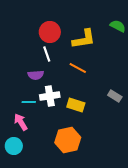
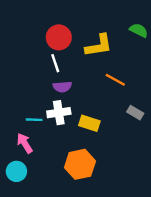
orange line: (78, 68) -> (115, 80), moved
purple semicircle: (36, 75) -> (62, 87), moved

